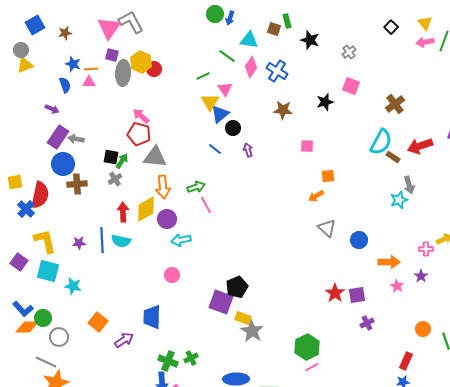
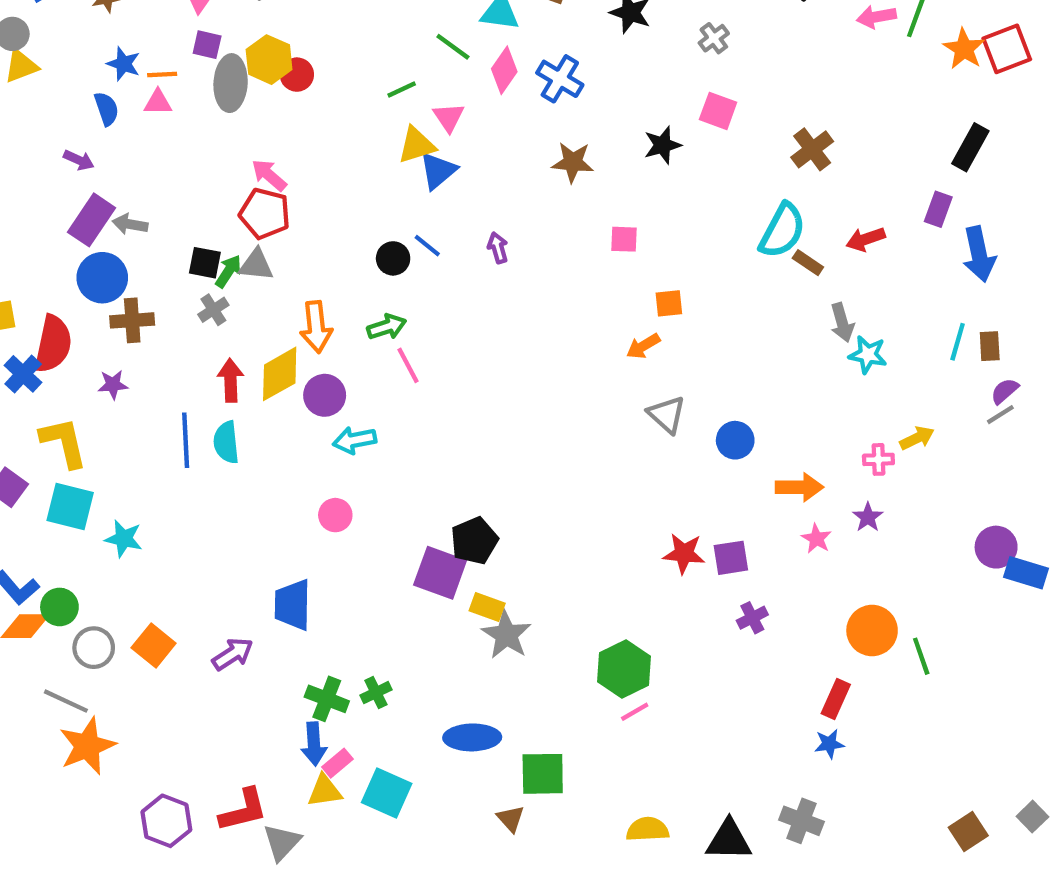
yellow triangle: (210, 102) -> (417, 145), turned 42
black circle: (233, 128) -> (393, 258), moved
red arrow: (420, 146) -> (866, 239), size x0.7
gray triangle: (155, 157) -> (256, 265), moved, size x0.7
cyan star: (399, 200) -> (868, 355), moved, turned 30
cyan semicircle: (121, 241) -> (226, 442), turned 72
purple star: (79, 243) -> (113, 385), moved
red star: (335, 293) -> (684, 554), turned -30
orange square: (98, 322) -> (154, 645), moved
orange circle: (423, 329) -> (872, 631), size x1.5

